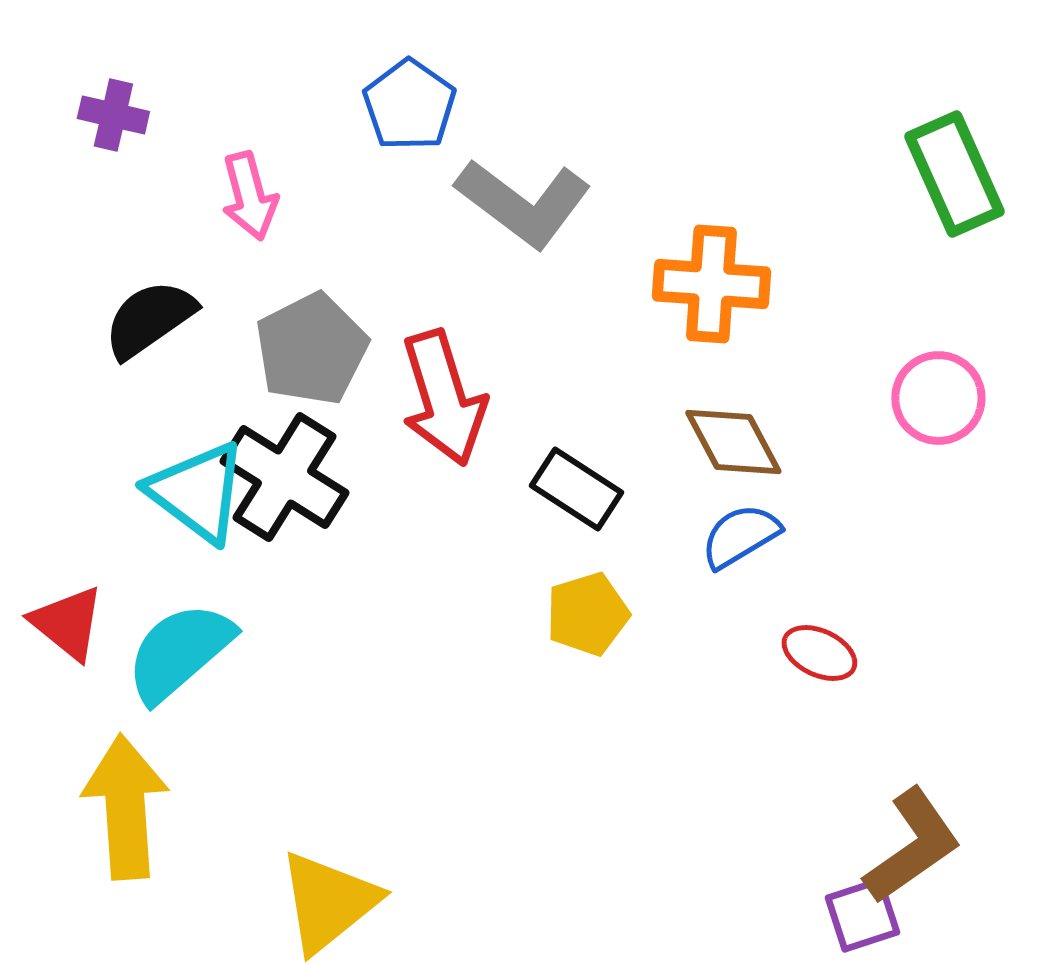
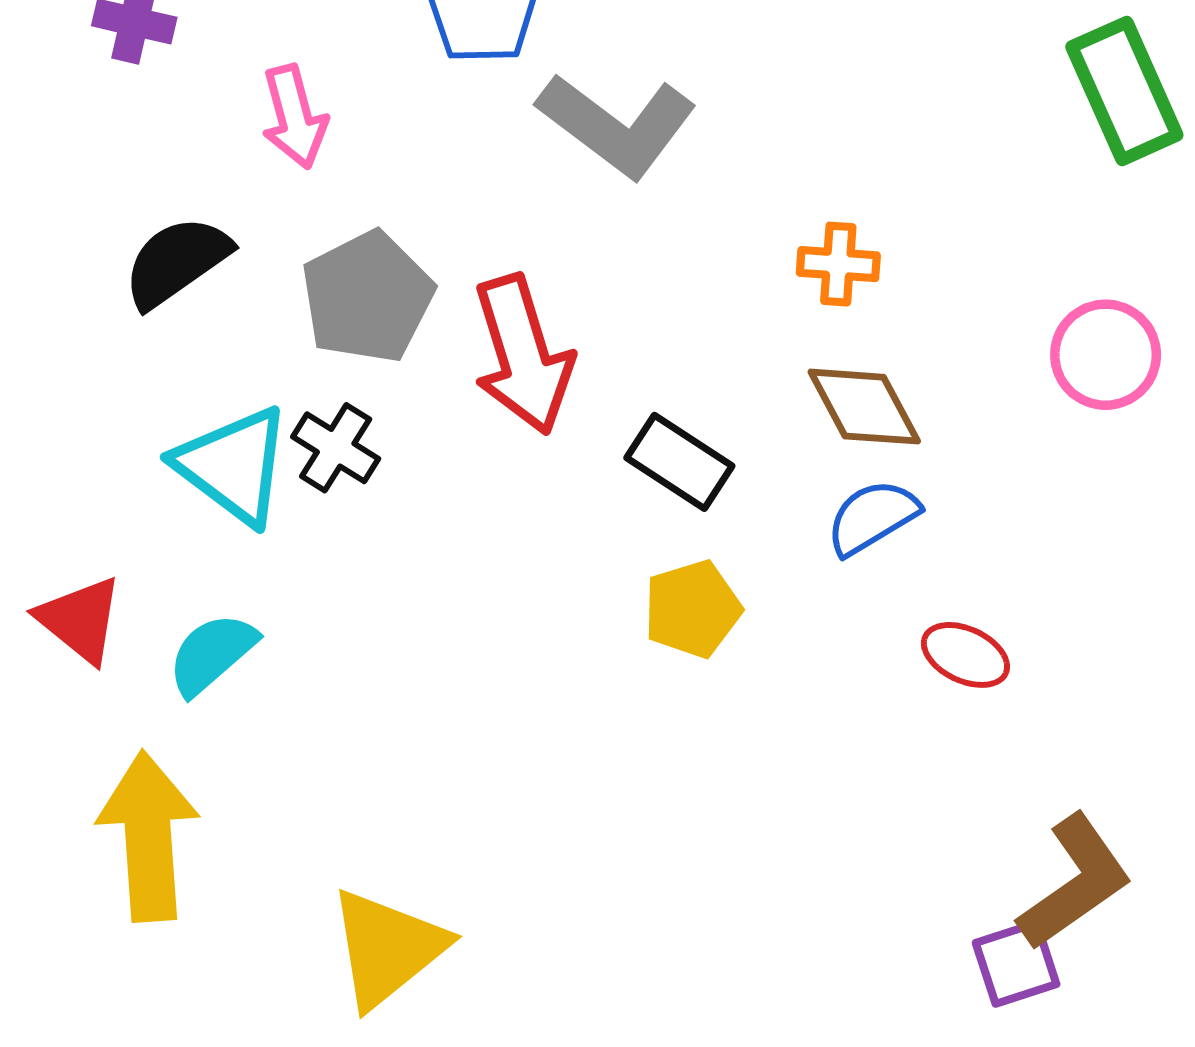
orange cross: (711, 284) -> (838, 264), moved, size x0.6
black cross: (284, 477) -> (336, 448), size x0.6
cyan semicircle: (179, 652) -> (212, 654), size x0.7

